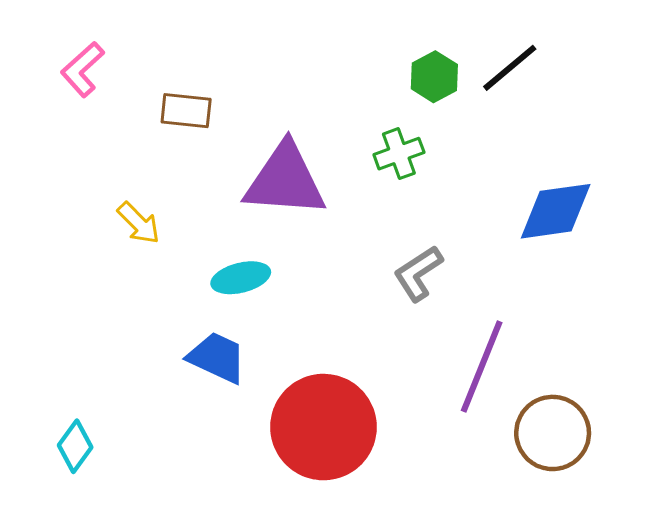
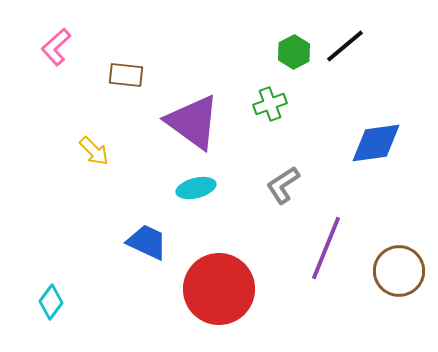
purple triangle: (285, 180) -> (193, 122), turned 32
cyan ellipse: (241, 278) -> (196, 188), moved
brown circle: (553, 433) -> (399, 271), moved

